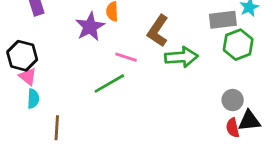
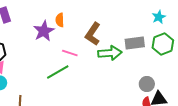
gray rectangle: (223, 20) -> (135, 43), moved
green hexagon: (238, 45) -> (163, 44), moved

